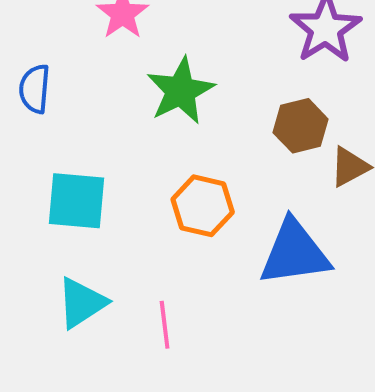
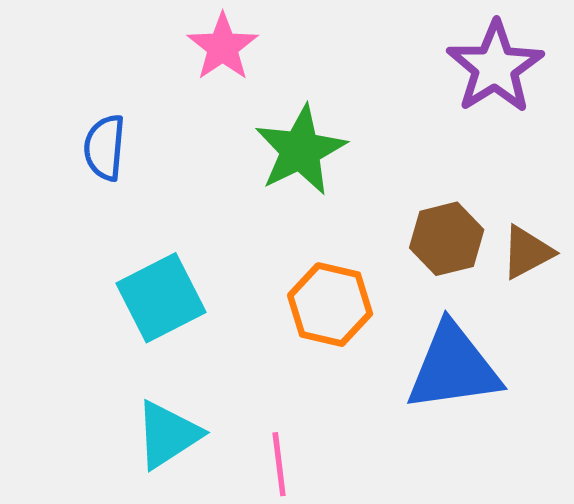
brown hexagon: (301, 126) -> (447, 239), moved
cyan square: (77, 201) -> (161, 298), turned -32

